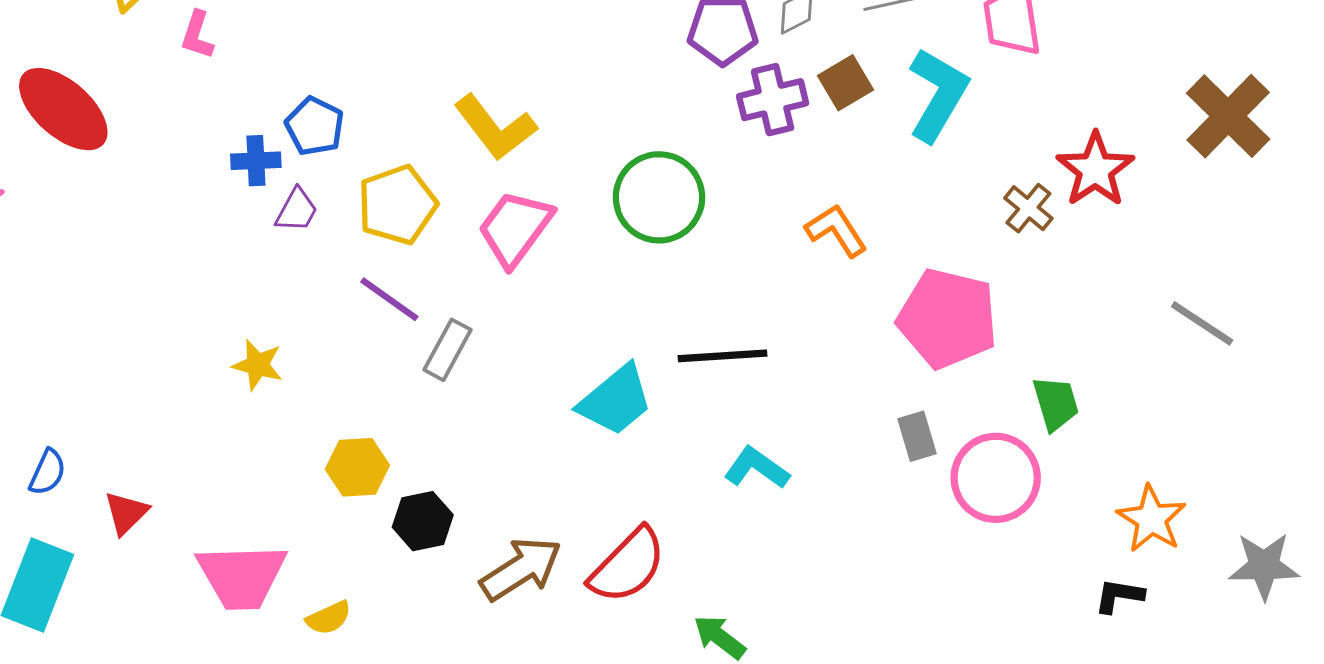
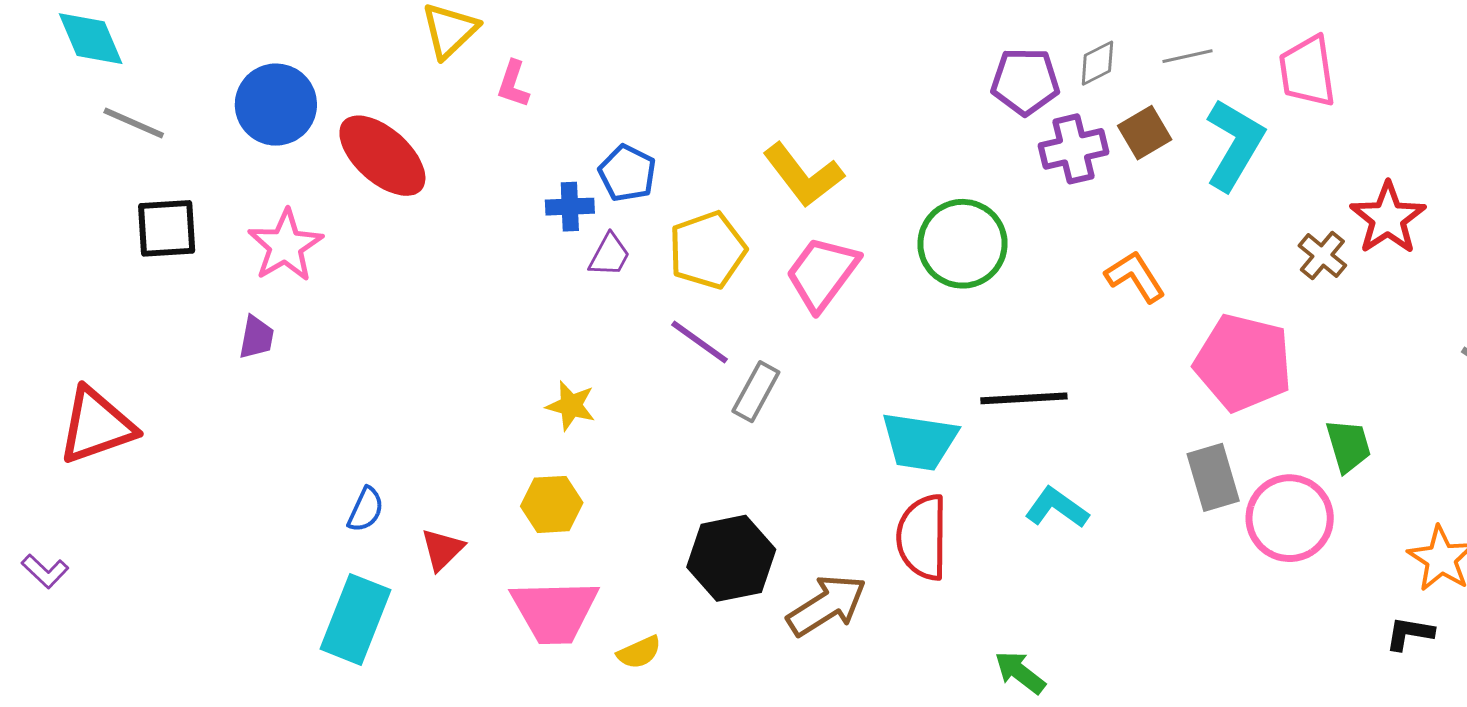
cyan trapezoid: (615, 400) -> (919, 441), turned 48
gray rectangle: (917, 436) -> (1213, 477), size x1.4
yellow hexagon: (357, 467) -> (552, 504), moved
black hexagon: (423, 521) -> (731, 558), size x1.5
red semicircle: (628, 566) -> (922, 537), moved, turned 136

